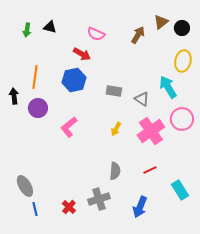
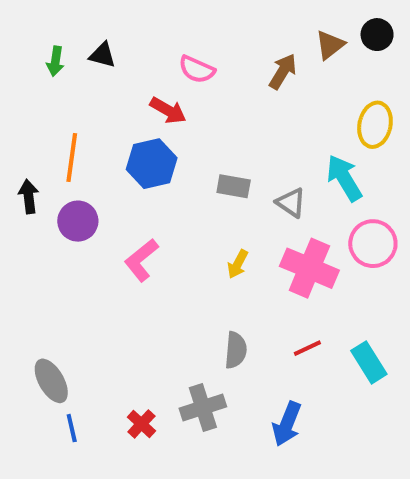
black circle: (182, 28) -> (377, 35), moved
pink cross: (151, 131) -> (309, 268), turned -32
cyan rectangle: (180, 190) -> (369, 362), moved

